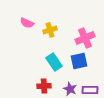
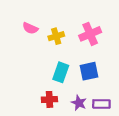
pink cross: (85, 38) -> (90, 34), moved
cyan rectangle: (54, 62) -> (61, 72), turned 54

